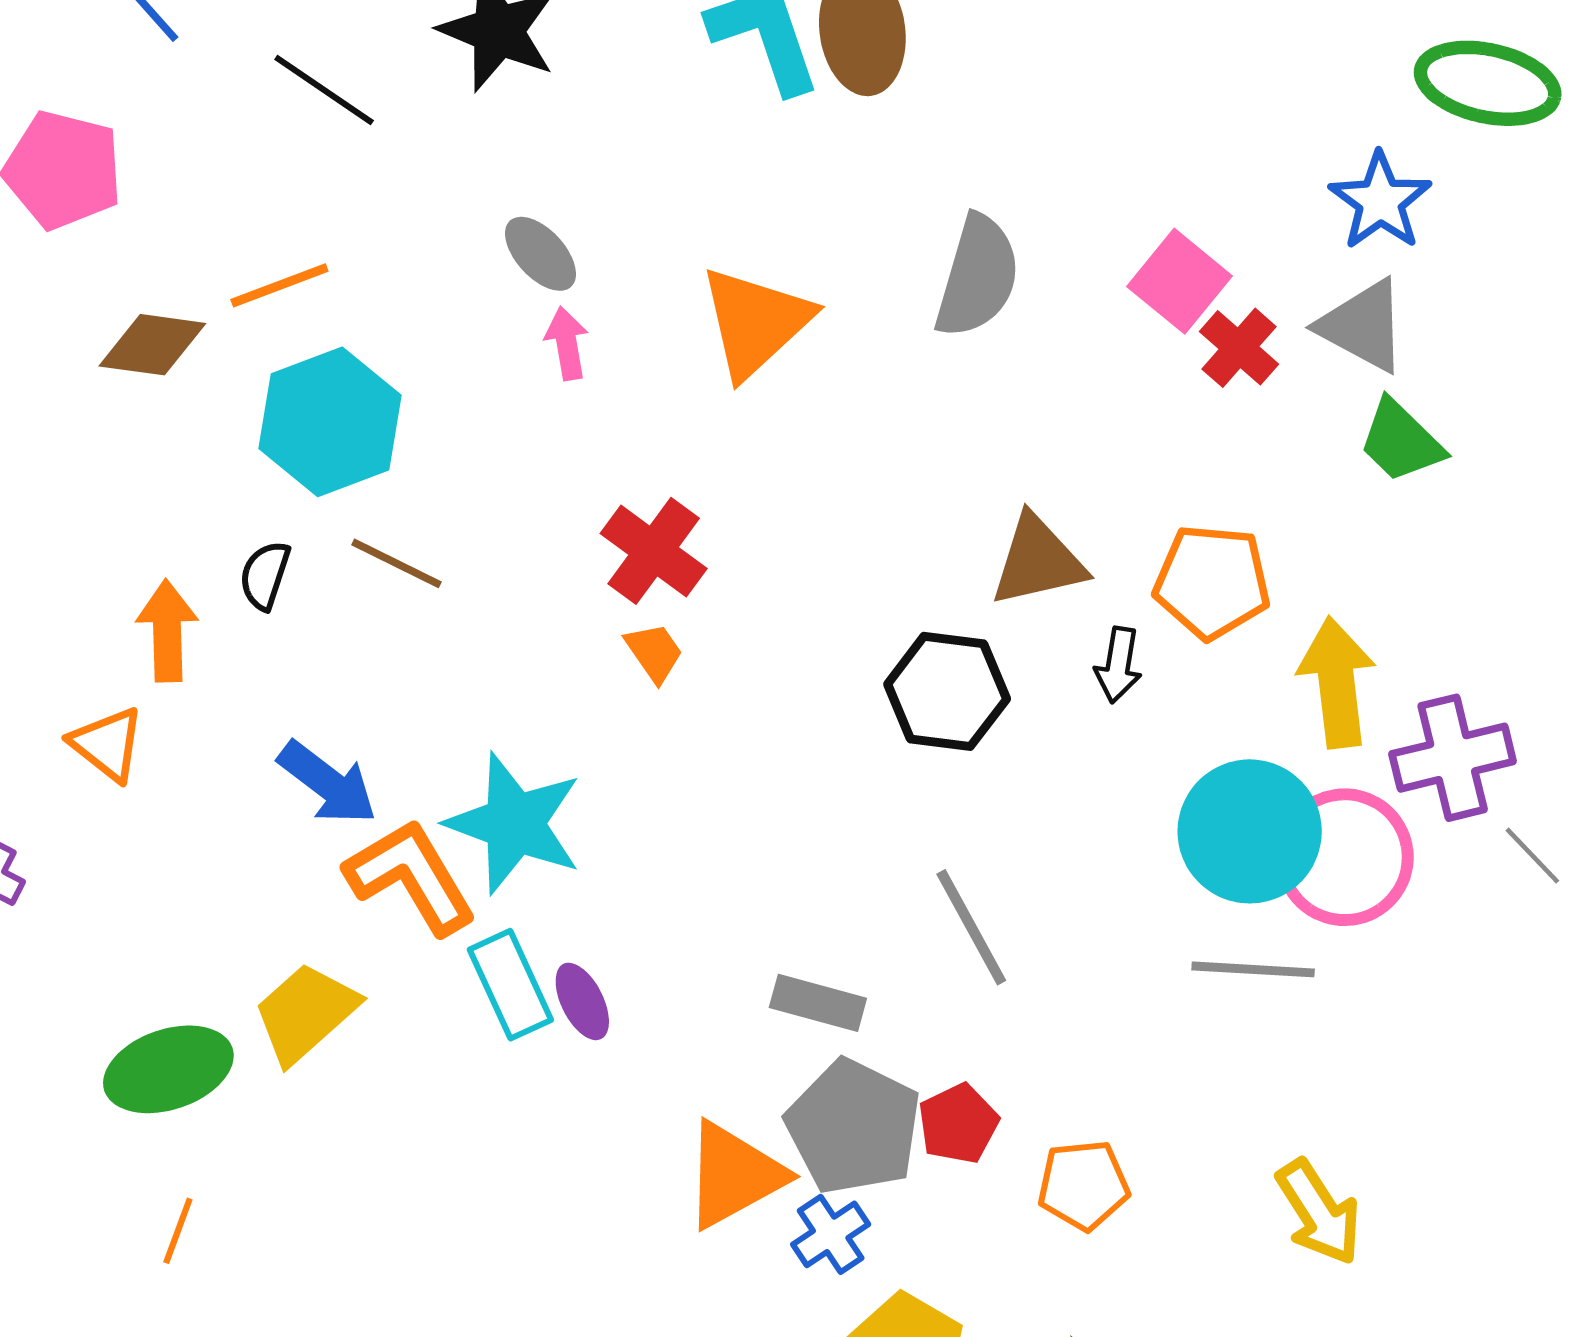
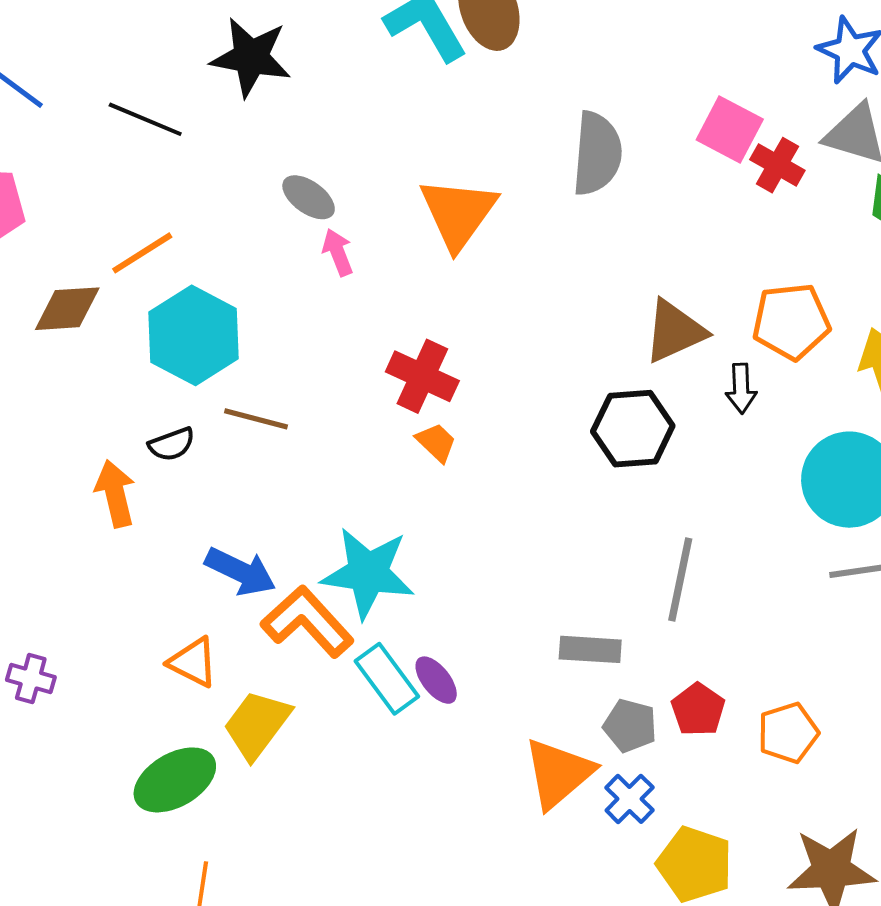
black semicircle: (265, 575) -> (172, 444), turned -117
orange triangle: (107, 744) -> (193, 662), moved
gray line: (971, 927) -> (680, 579), turned 52
gray pentagon: (853, 1127) -> (630, 726), size x0.6

